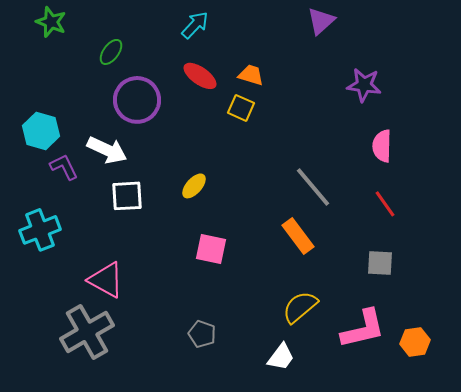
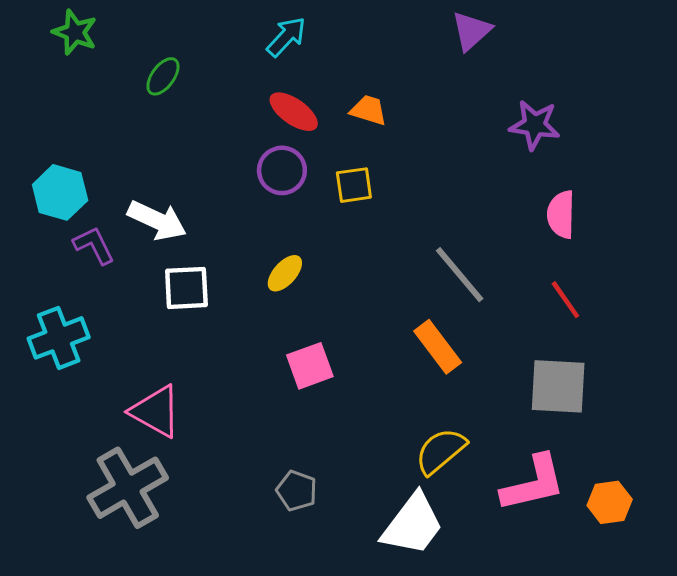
purple circle: (137, 100) -> (282, 170), moved, size x0.7
yellow square: (241, 108) -> (354, 185), moved, turned -32
pink square: (211, 249) -> (310, 366), turned -32
gray square: (380, 263) -> (558, 386), size x1.5
white trapezoid: (281, 357) -> (413, 524), size x1.6

